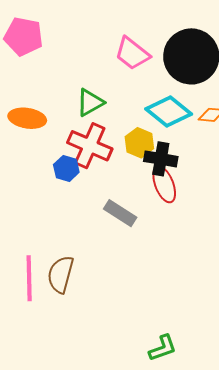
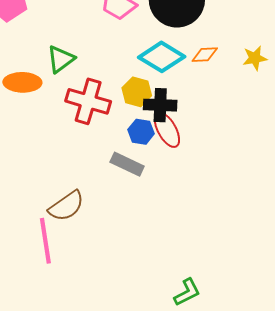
green triangle: (90, 102) -> (61, 59), moved
blue hexagon: (66, 168) -> (141, 132), moved
brown semicircle: (61, 274) -> (66, 206), moved, turned -132

